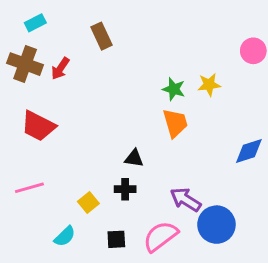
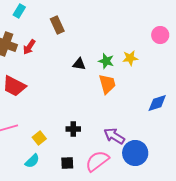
cyan rectangle: (35, 23) -> (19, 11), moved, turned -32
black triangle: (134, 158) -> (79, 64), moved
yellow square: (88, 202) -> (39, 138), moved

